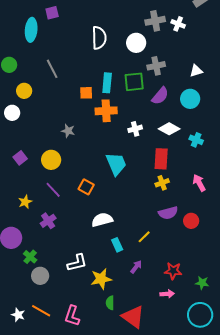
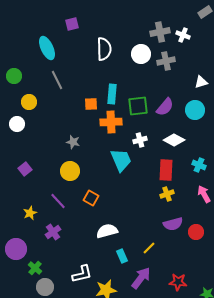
purple square: (52, 13) -> (72, 24), moved
cyan ellipse: (31, 30) -> (47, 48), moved, turned -30
gray cross: (156, 66) -> (166, 61), moved
green square: (134, 82) -> (138, 106), moved
cyan cross: (196, 140) -> (199, 165), moved
yellow circle: (51, 160) -> (70, 171), moved
cyan trapezoid: (116, 164) -> (121, 160), moved
purple arrow: (136, 267) -> (141, 278), size x1.6

